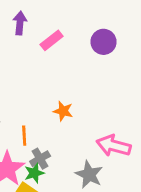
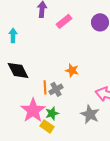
gray cross: (40, 159) -> (56, 89), moved

